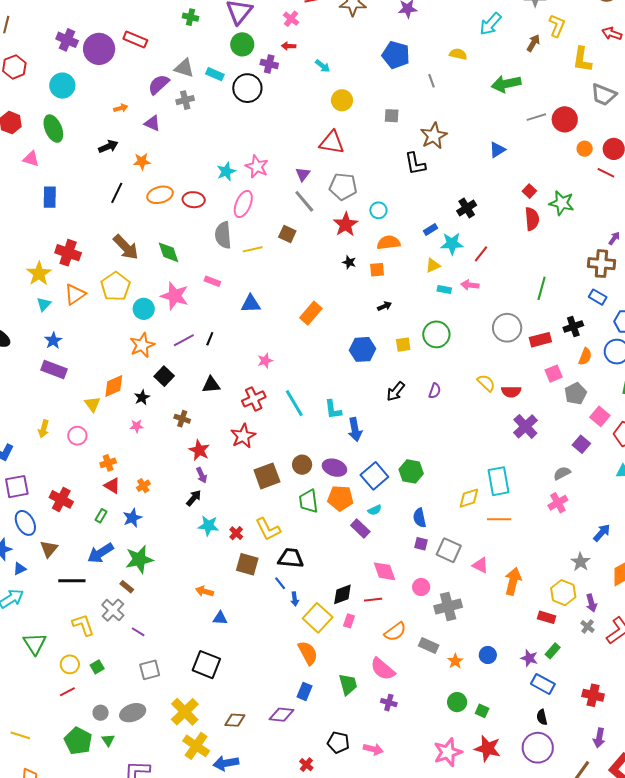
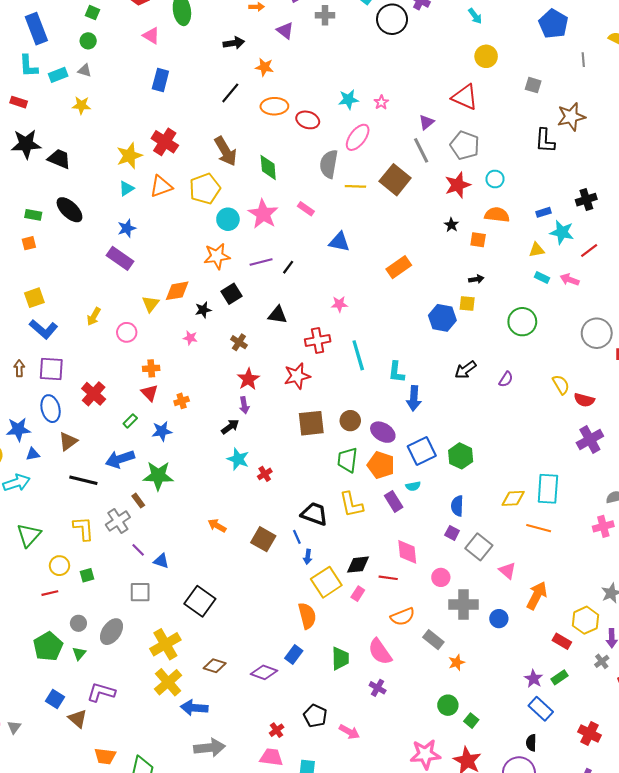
pink star: (257, 167) -> (381, 102), size x0.6
brown square: (287, 234) -> (395, 180), size x1.6
yellow square: (403, 345) -> (467, 303), moved
yellow L-shape: (268, 529) -> (351, 505), moved
brown square: (247, 564) -> (263, 539), moved
blue triangle: (220, 618) -> (161, 561), moved
blue circle: (488, 655) -> (499, 619), moved
gray ellipse: (133, 713) -> (112, 632), turned -50

